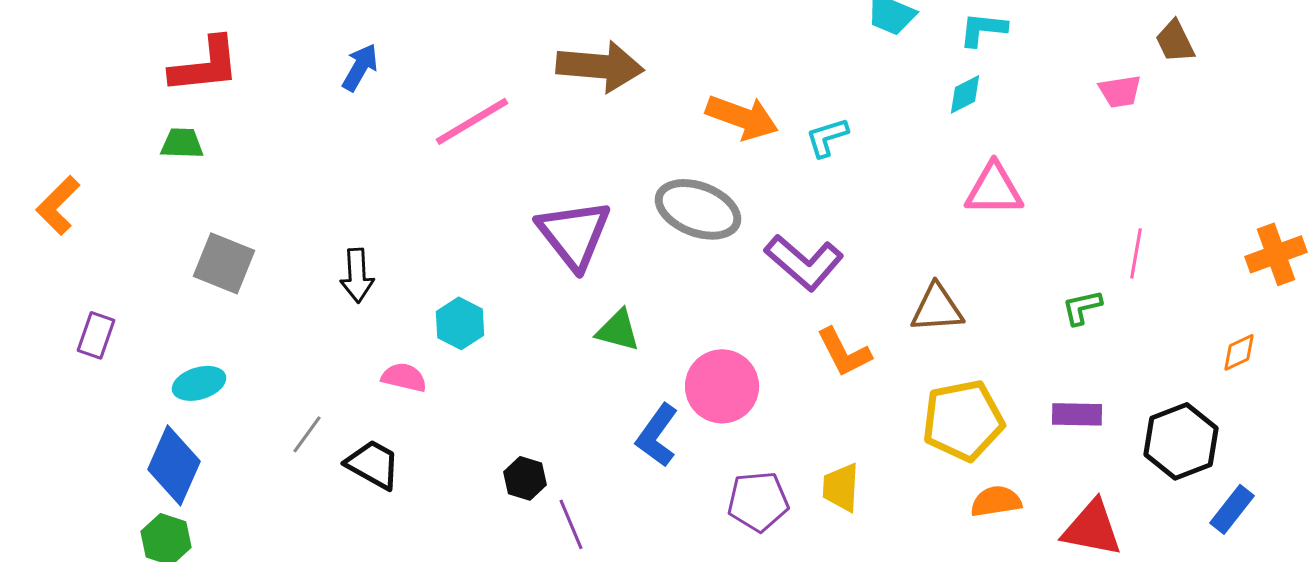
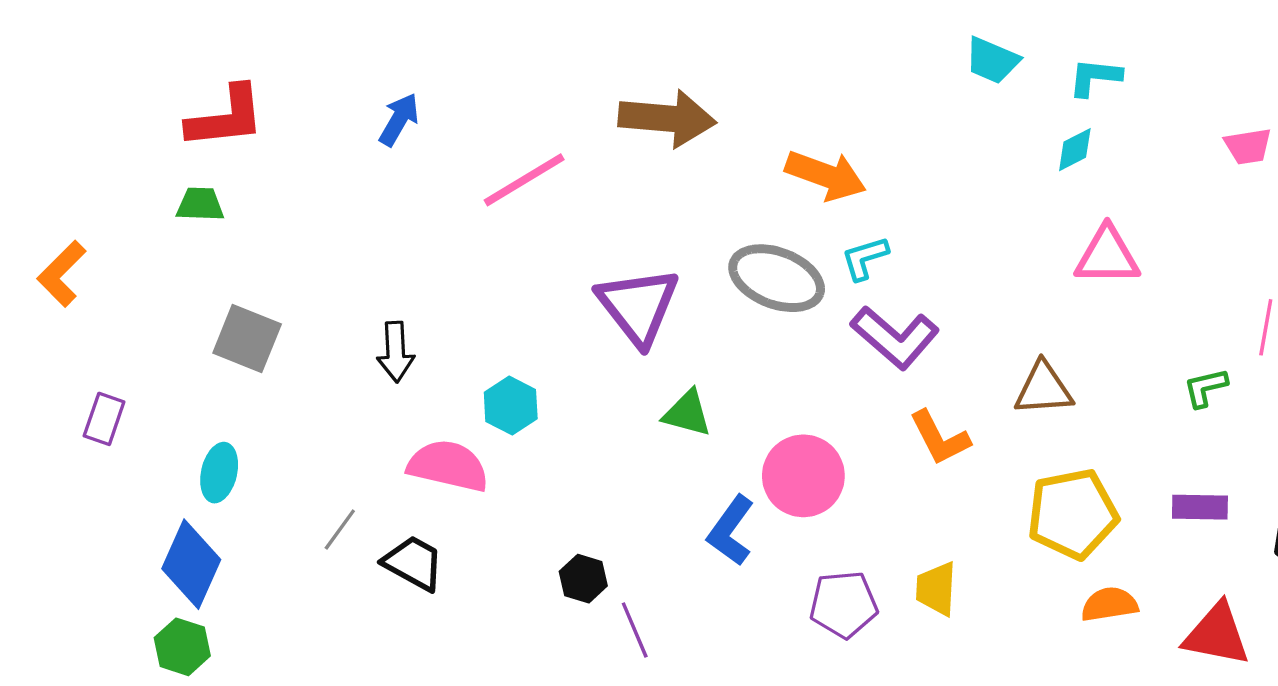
cyan L-shape: (827, 137) -> (865, 258), moved
pink semicircle: (404, 377) -> (448, 466), size x1.6
cyan ellipse: (199, 383) -> (219, 473), turned -60

